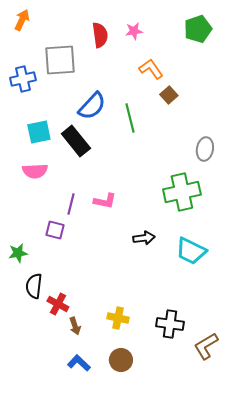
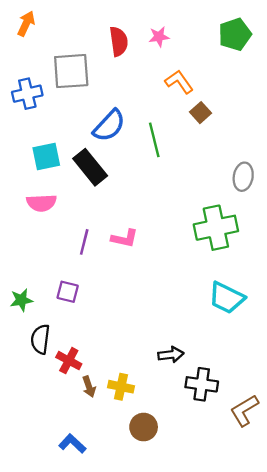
purple square: (55, 230) -> (68, 292), moved
black arrow: (144, 238) -> (171, 355), moved
yellow cross: (118, 318) -> (121, 387), moved
blue L-shape: (79, 363) -> (72, 444), moved

